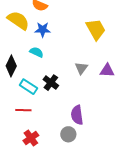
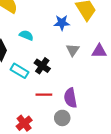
blue star: (43, 30) -> (62, 23), moved
red line: (23, 110) -> (44, 95), moved

